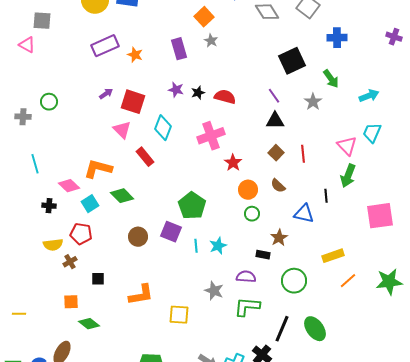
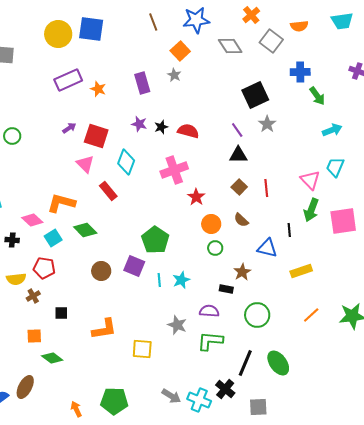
orange square: (204, 17) -> (180, 51), moved
green arrow: (331, 79) -> (317, 96), moved
gray star: (313, 102) -> (267, 124), moved
pink square: (380, 216) -> (343, 221), moved
yellow rectangle: (333, 256) -> (301, 271), moved

